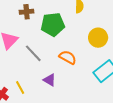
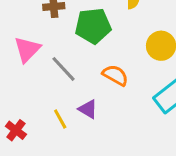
yellow line: (20, 88) -> (60, 119), moved

